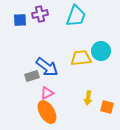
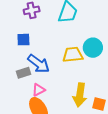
blue square: (20, 20) -> (23, 40), moved
yellow arrow: (88, 98) -> (80, 95), size x1.6

